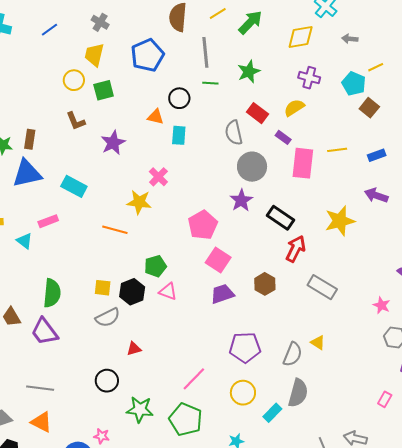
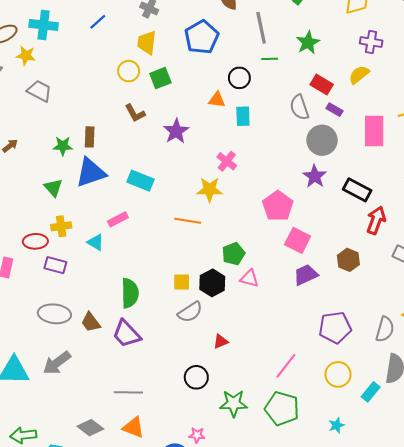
purple rectangle: (283, 137) -> (335, 110), moved

